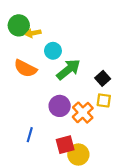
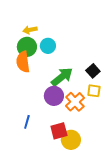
green circle: (19, 25) -> (27, 47), moved
orange semicircle: (25, 68) -> (23, 62), turned 55
green arrow: (68, 70) -> (62, 77), moved

